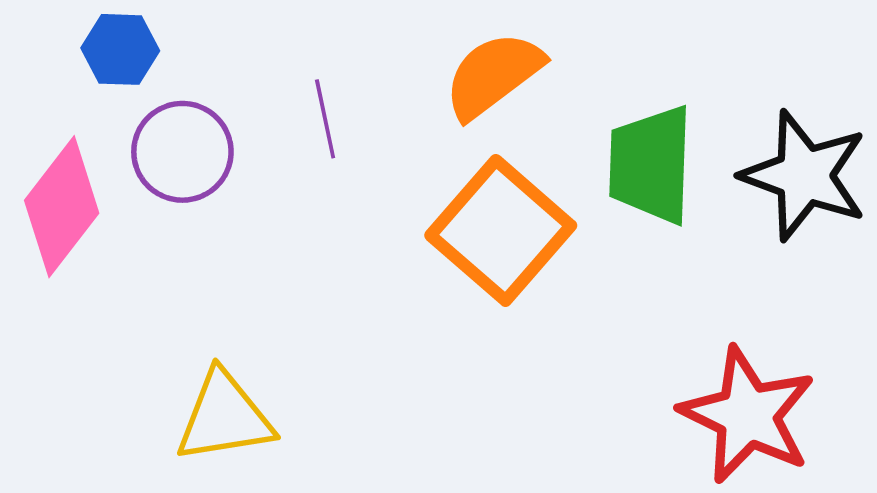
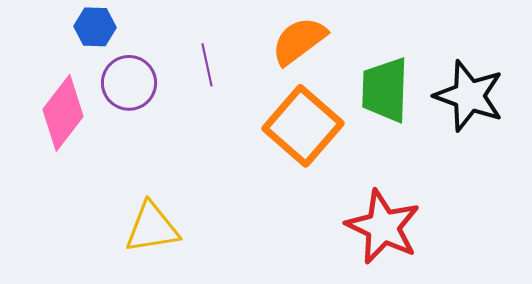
red star: (748, 415) -> (383, 227), moved

